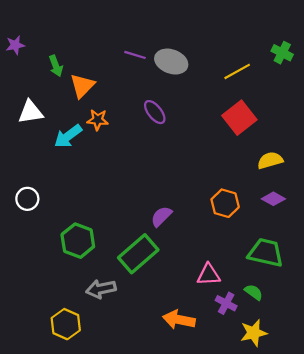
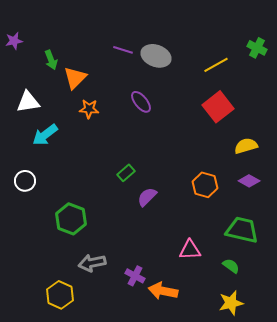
cyan arrow: (68, 136) -> (45, 135), moved
green rectangle: (138, 254) -> (126, 173), moved, size x0.5
purple cross: (226, 303) -> (135, 276), moved

